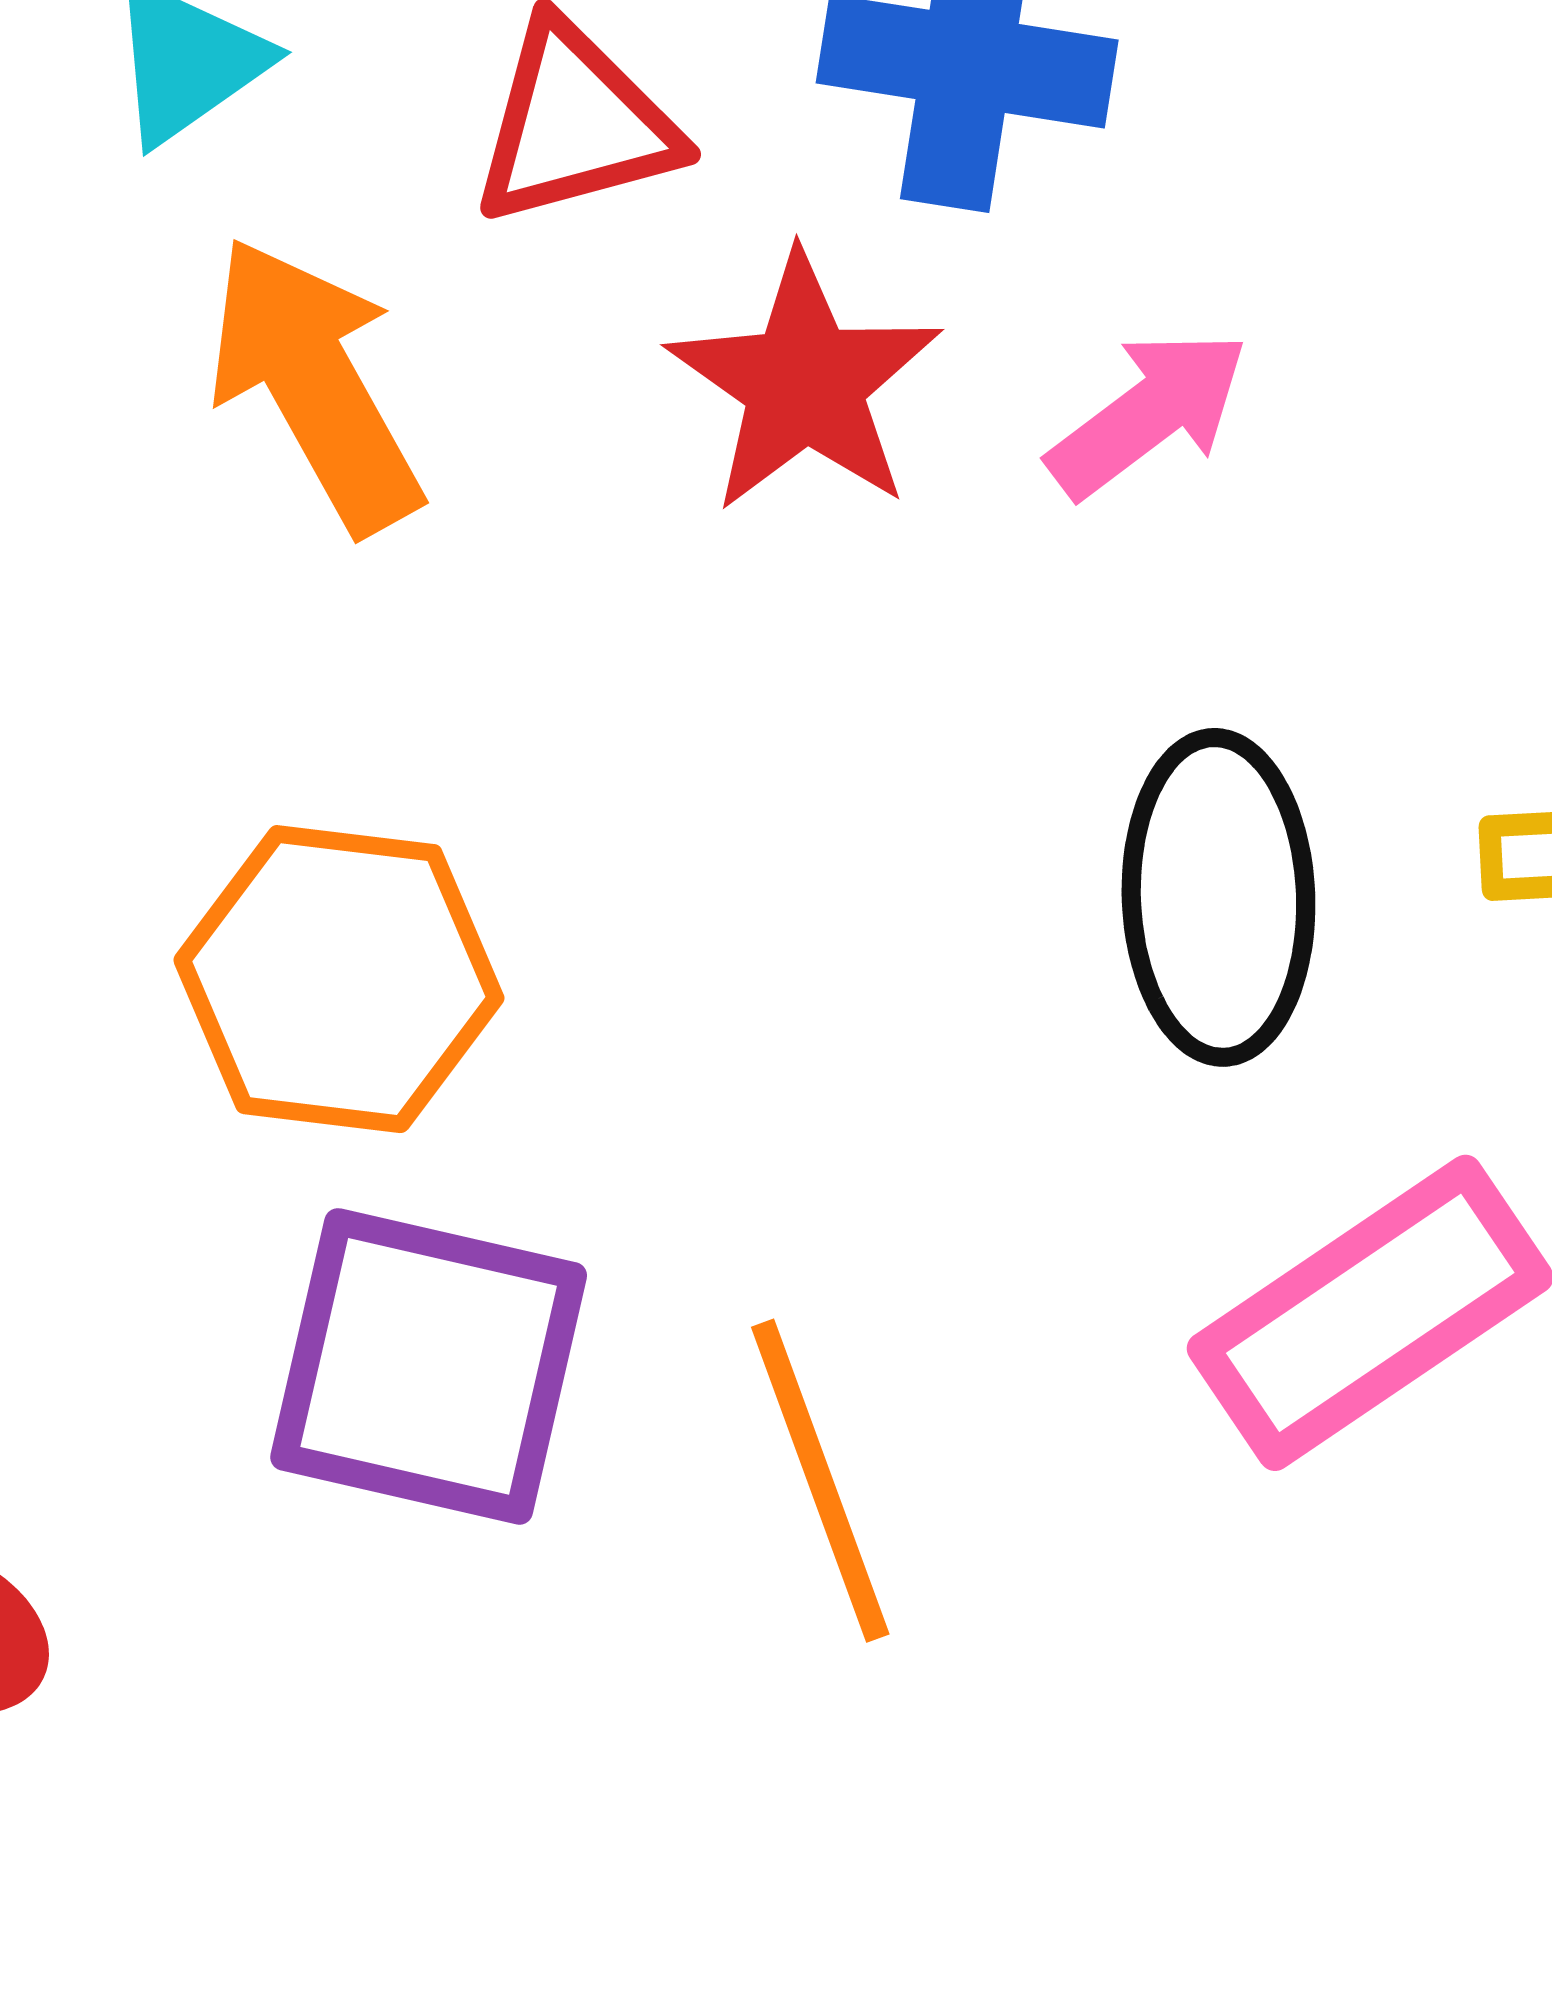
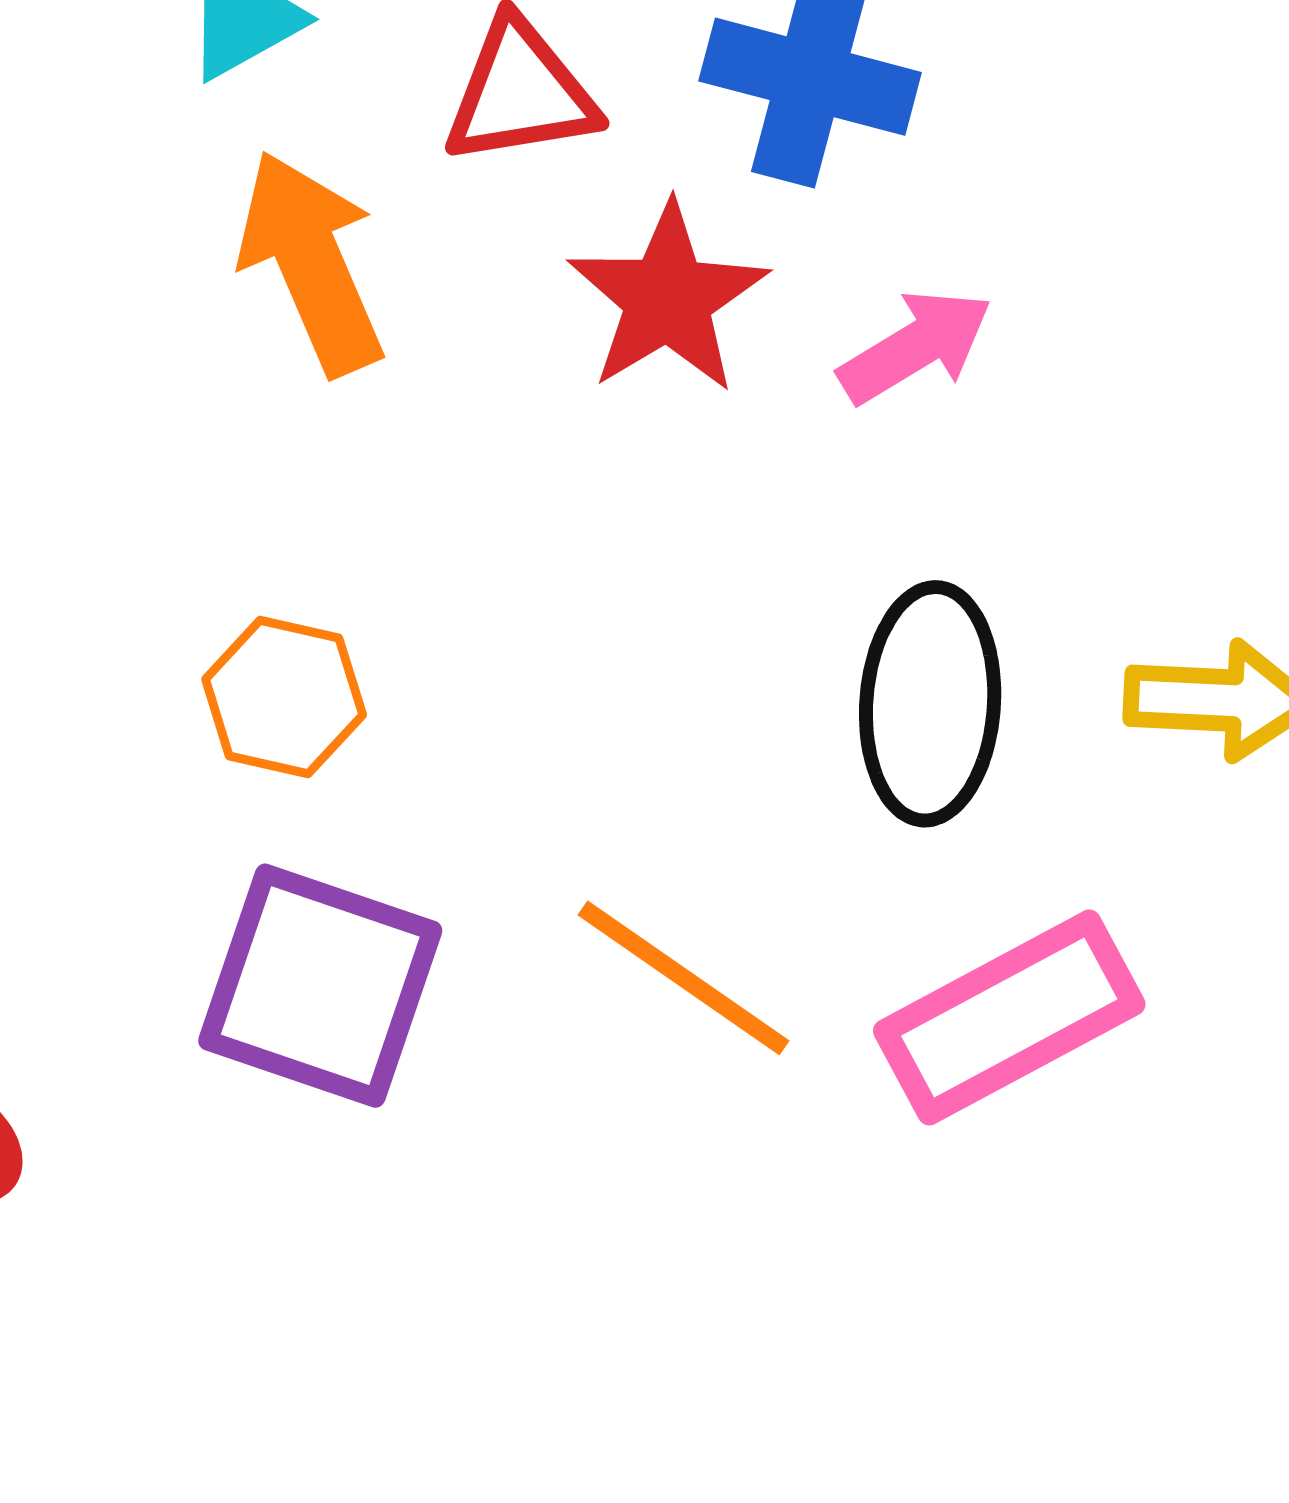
orange hexagon: (339, 979) -> (284, 697), size x0.7
orange line: (820, 1481) -> (684, 978), moved, turned -41

